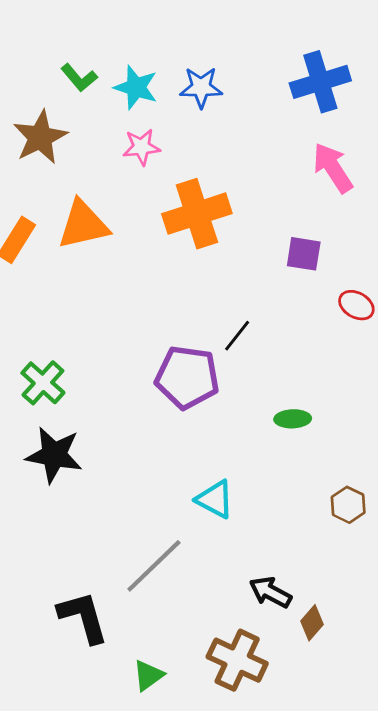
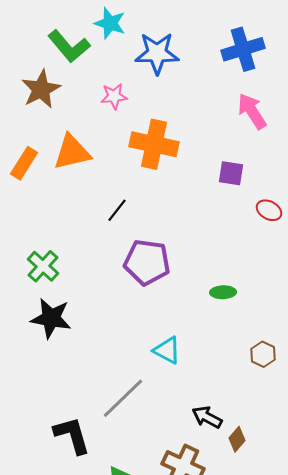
green L-shape: (79, 78) -> (69, 46), size x1.6
cyan star: (136, 87) -> (110, 23), moved
blue star: (201, 87) -> (157, 53), size x1.4
orange cross: (197, 214) -> (154, 144), turned 30
black line: (237, 336) -> (117, 210), moved

